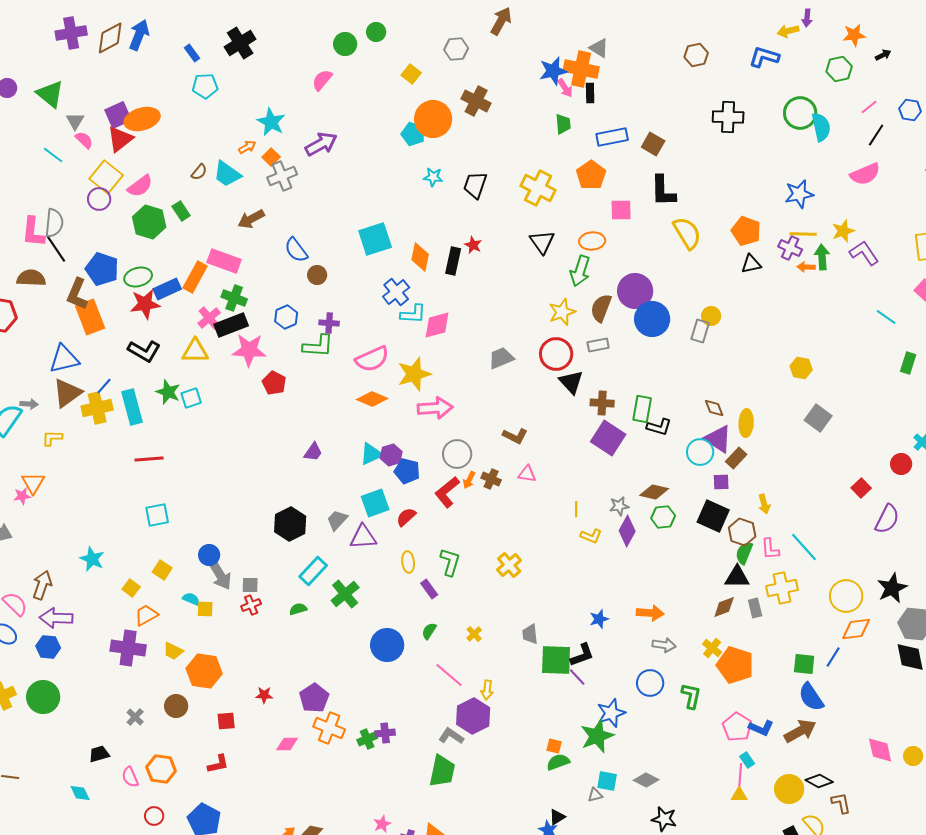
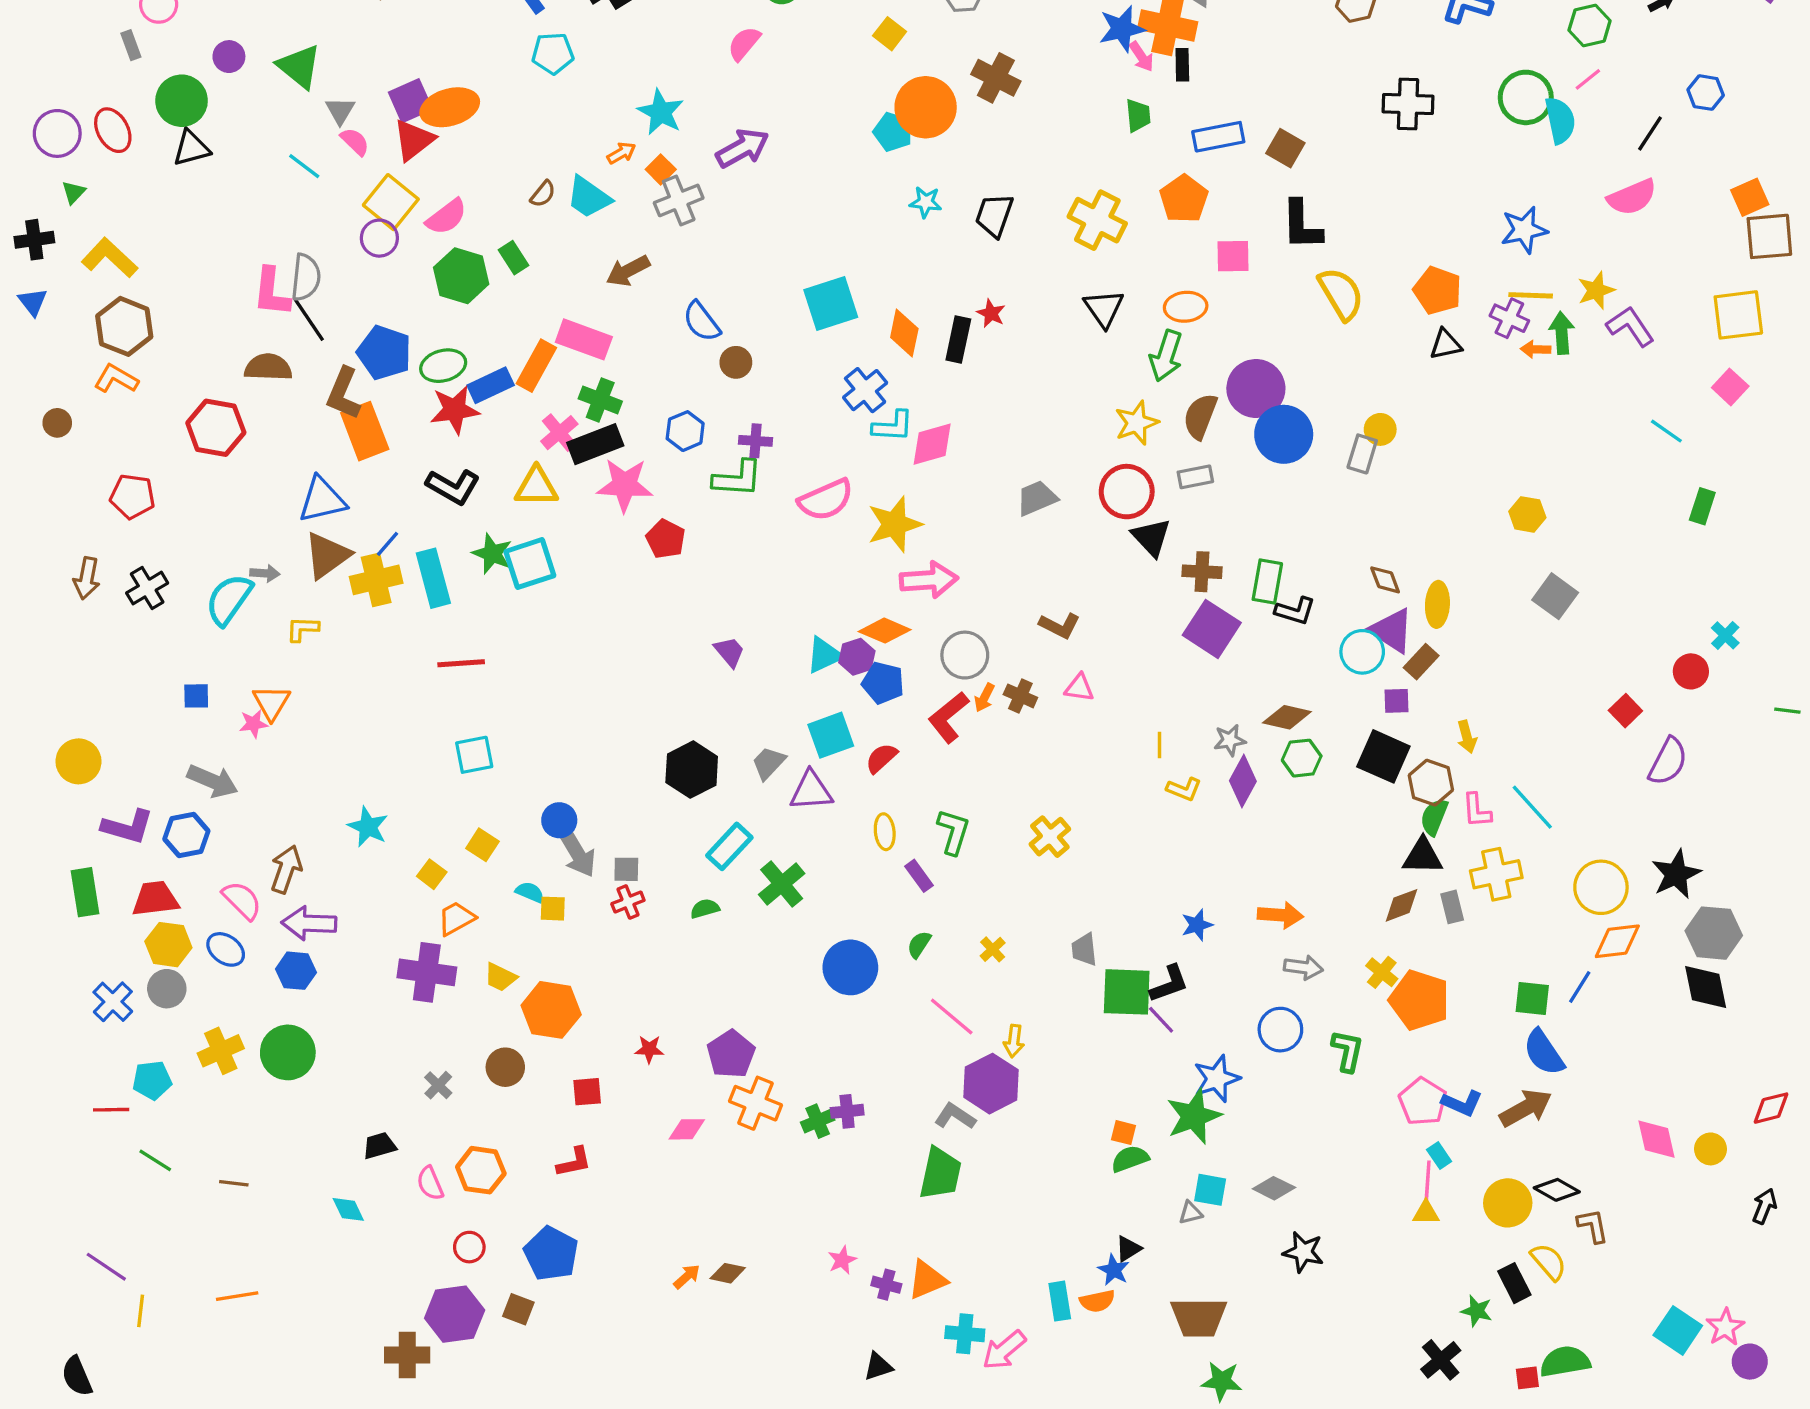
pink line: (869, 107) -> (1588, 79), moved
cyan square: (191, 398) -> (530, 564), size x1.5
orange diamond: (372, 399) -> (885, 631), moved
purple trapezoid: (313, 452) -> (729, 652), turned -75

